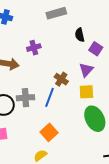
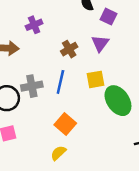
brown cross: (61, 79) -> (69, 49), moved, turned 32
yellow square: (86, 92) -> (95, 79), moved

